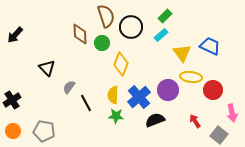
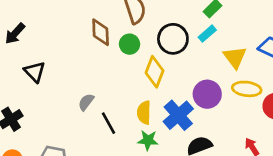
black circle: (131, 27) -> (173, 39), moved
black triangle: (47, 68) -> (35, 72), moved
purple circle: (168, 90) -> (207, 94), moved

